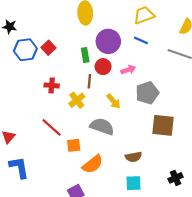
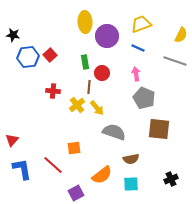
purple circle: (108, 41) -> (107, 36), moved
pink arrow: (128, 70) -> (136, 74), moved, turned -80
gray pentagon: (147, 93) -> (144, 98), turned -30
yellow arrow: (114, 101) -> (97, 108), moved
gray semicircle: (102, 126) -> (114, 132), moved
red line: (52, 127) -> (53, 165), moved
orange semicircle: (93, 164) -> (102, 175), moved

